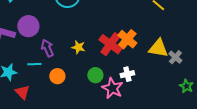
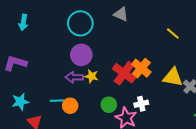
purple circle: (28, 26) -> (81, 55), moved
purple arrow: (47, 48) -> (74, 77), moved, turned -66
cyan line: (34, 64) -> (57, 101), moved

